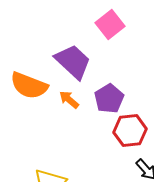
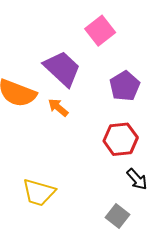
purple pentagon: (109, 99) -> (125, 86), moved

